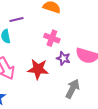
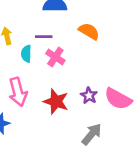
pink cross: (52, 38) -> (55, 57), moved

